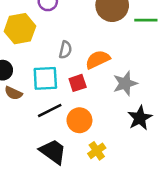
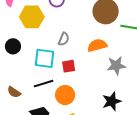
orange semicircle: (98, 59) -> (97, 45), moved
gray star: (125, 83) -> (116, 66), moved
brown semicircle: (13, 93) -> (14, 92), moved

